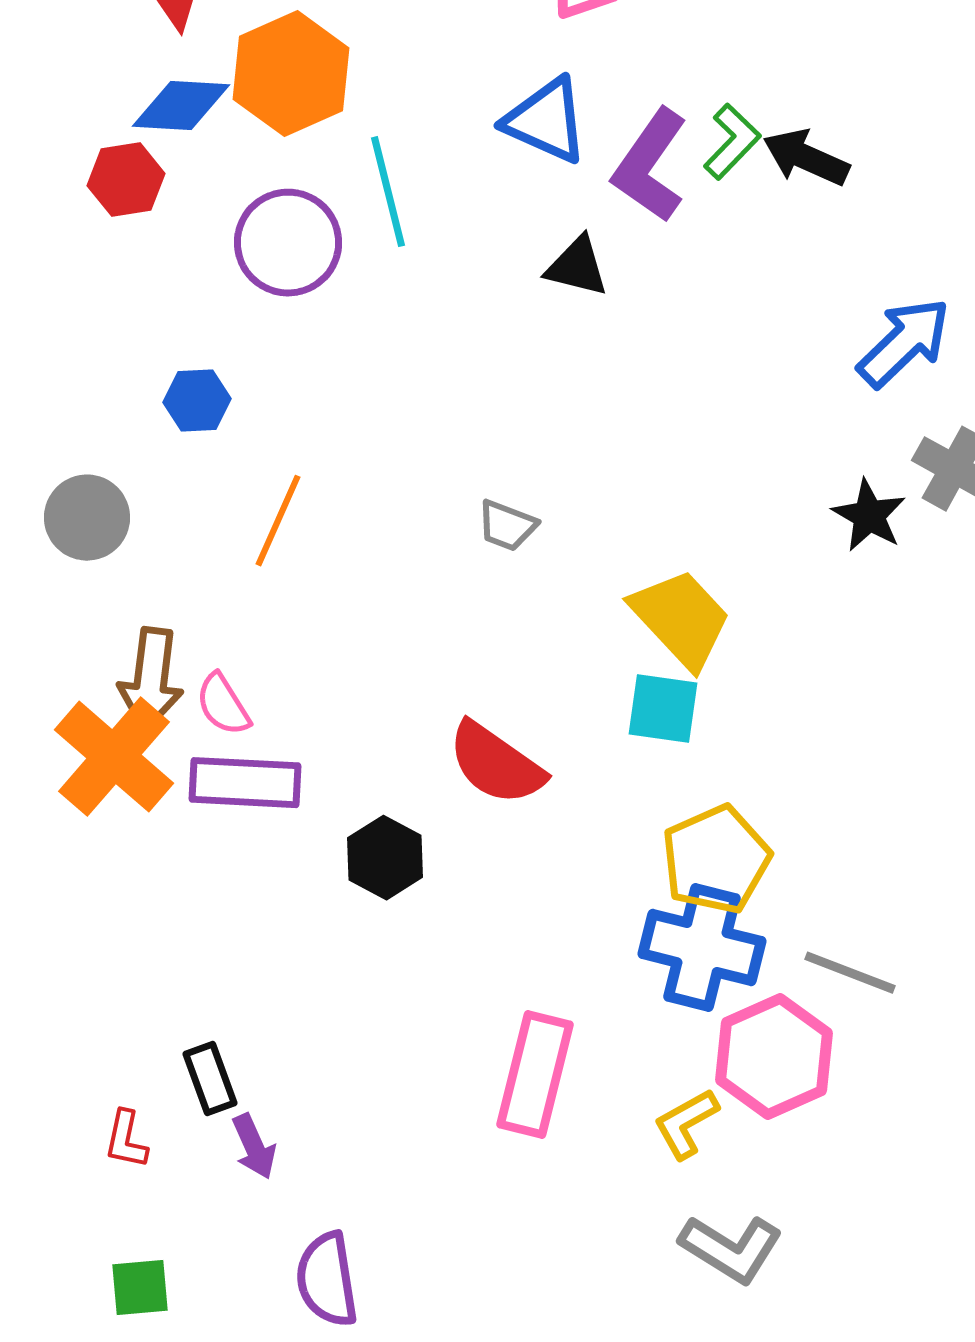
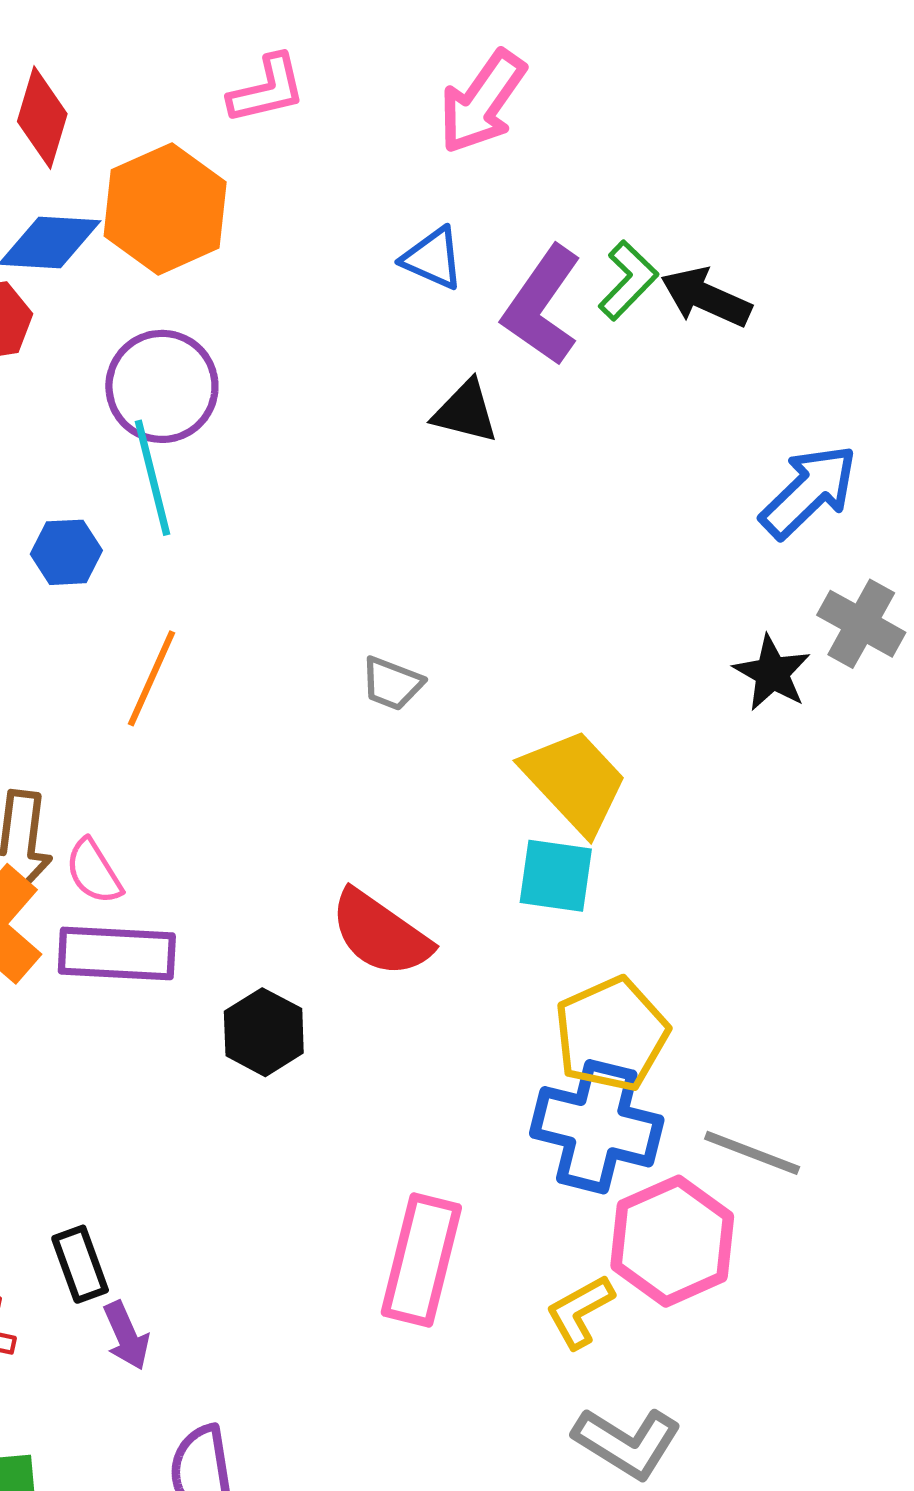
blue triangle: (546, 121) -> (433, 258), size x0.7
cyan line: (388, 192) -> (153, 478), moved

